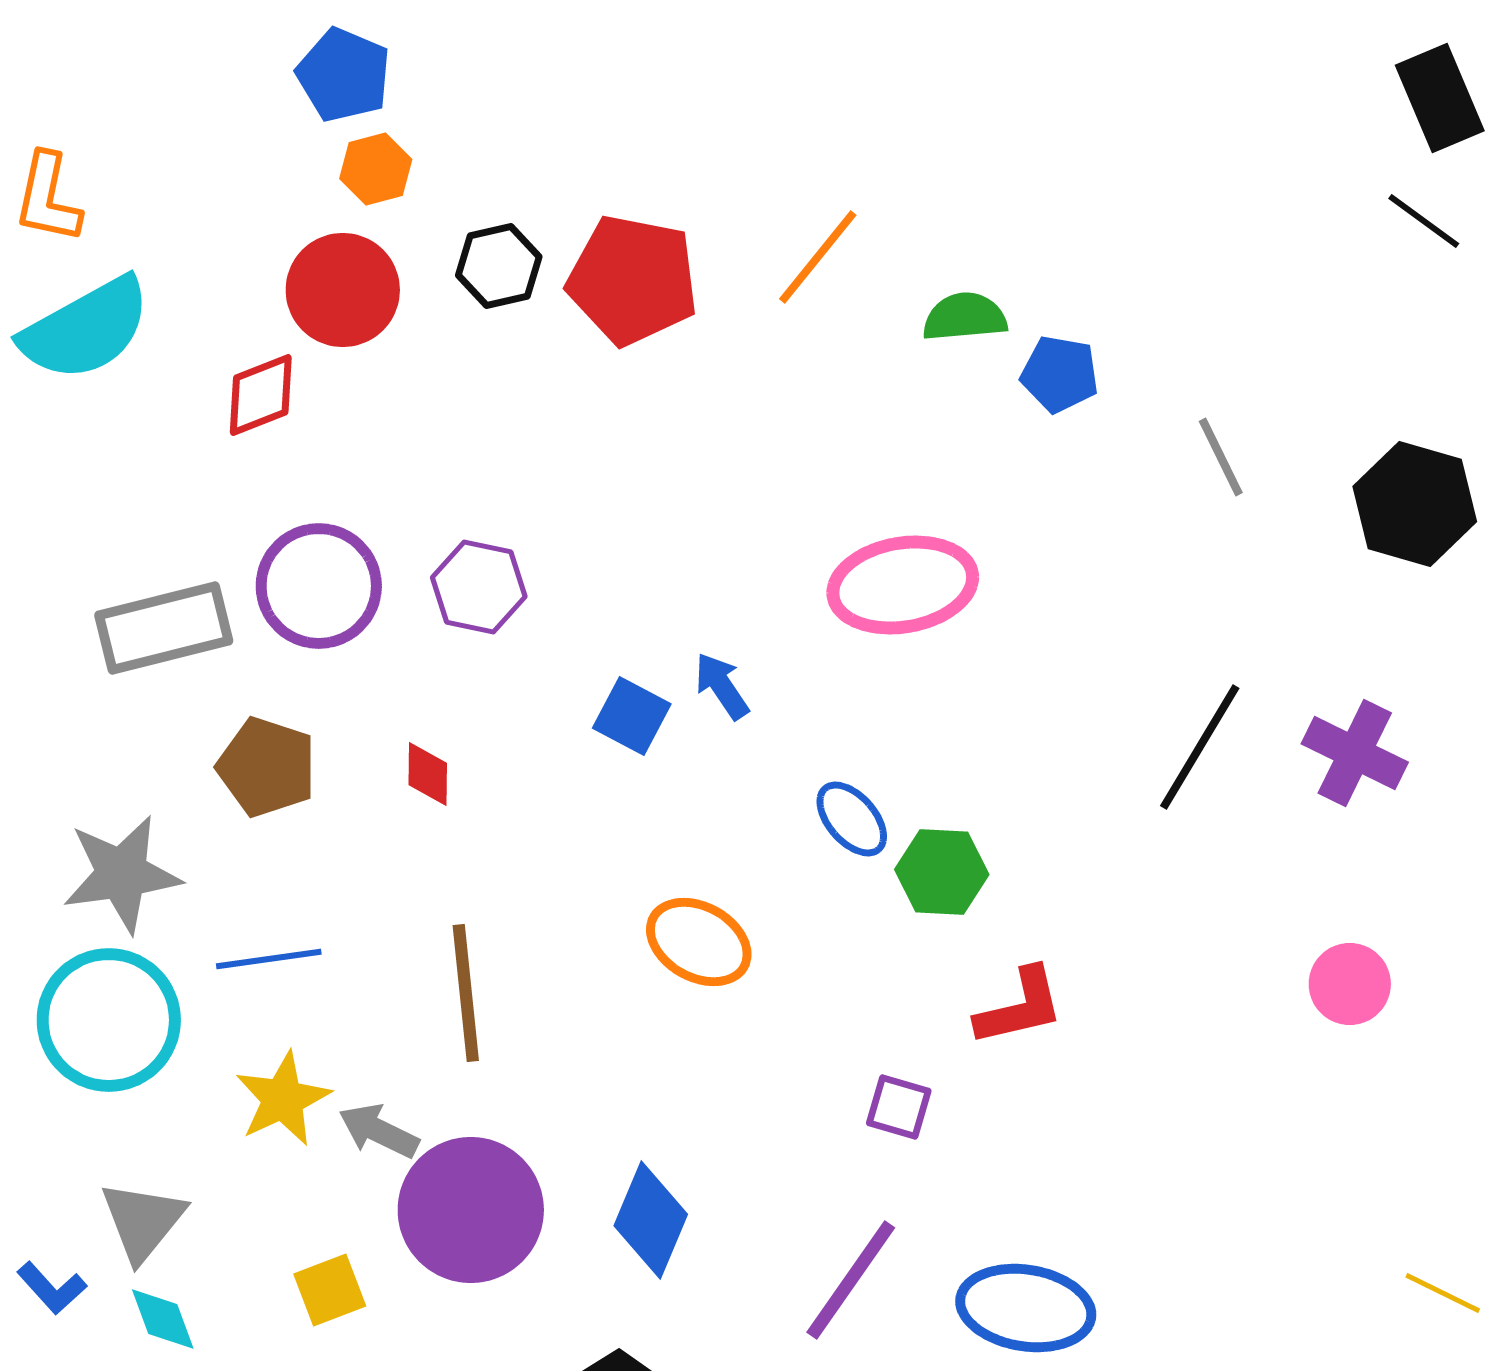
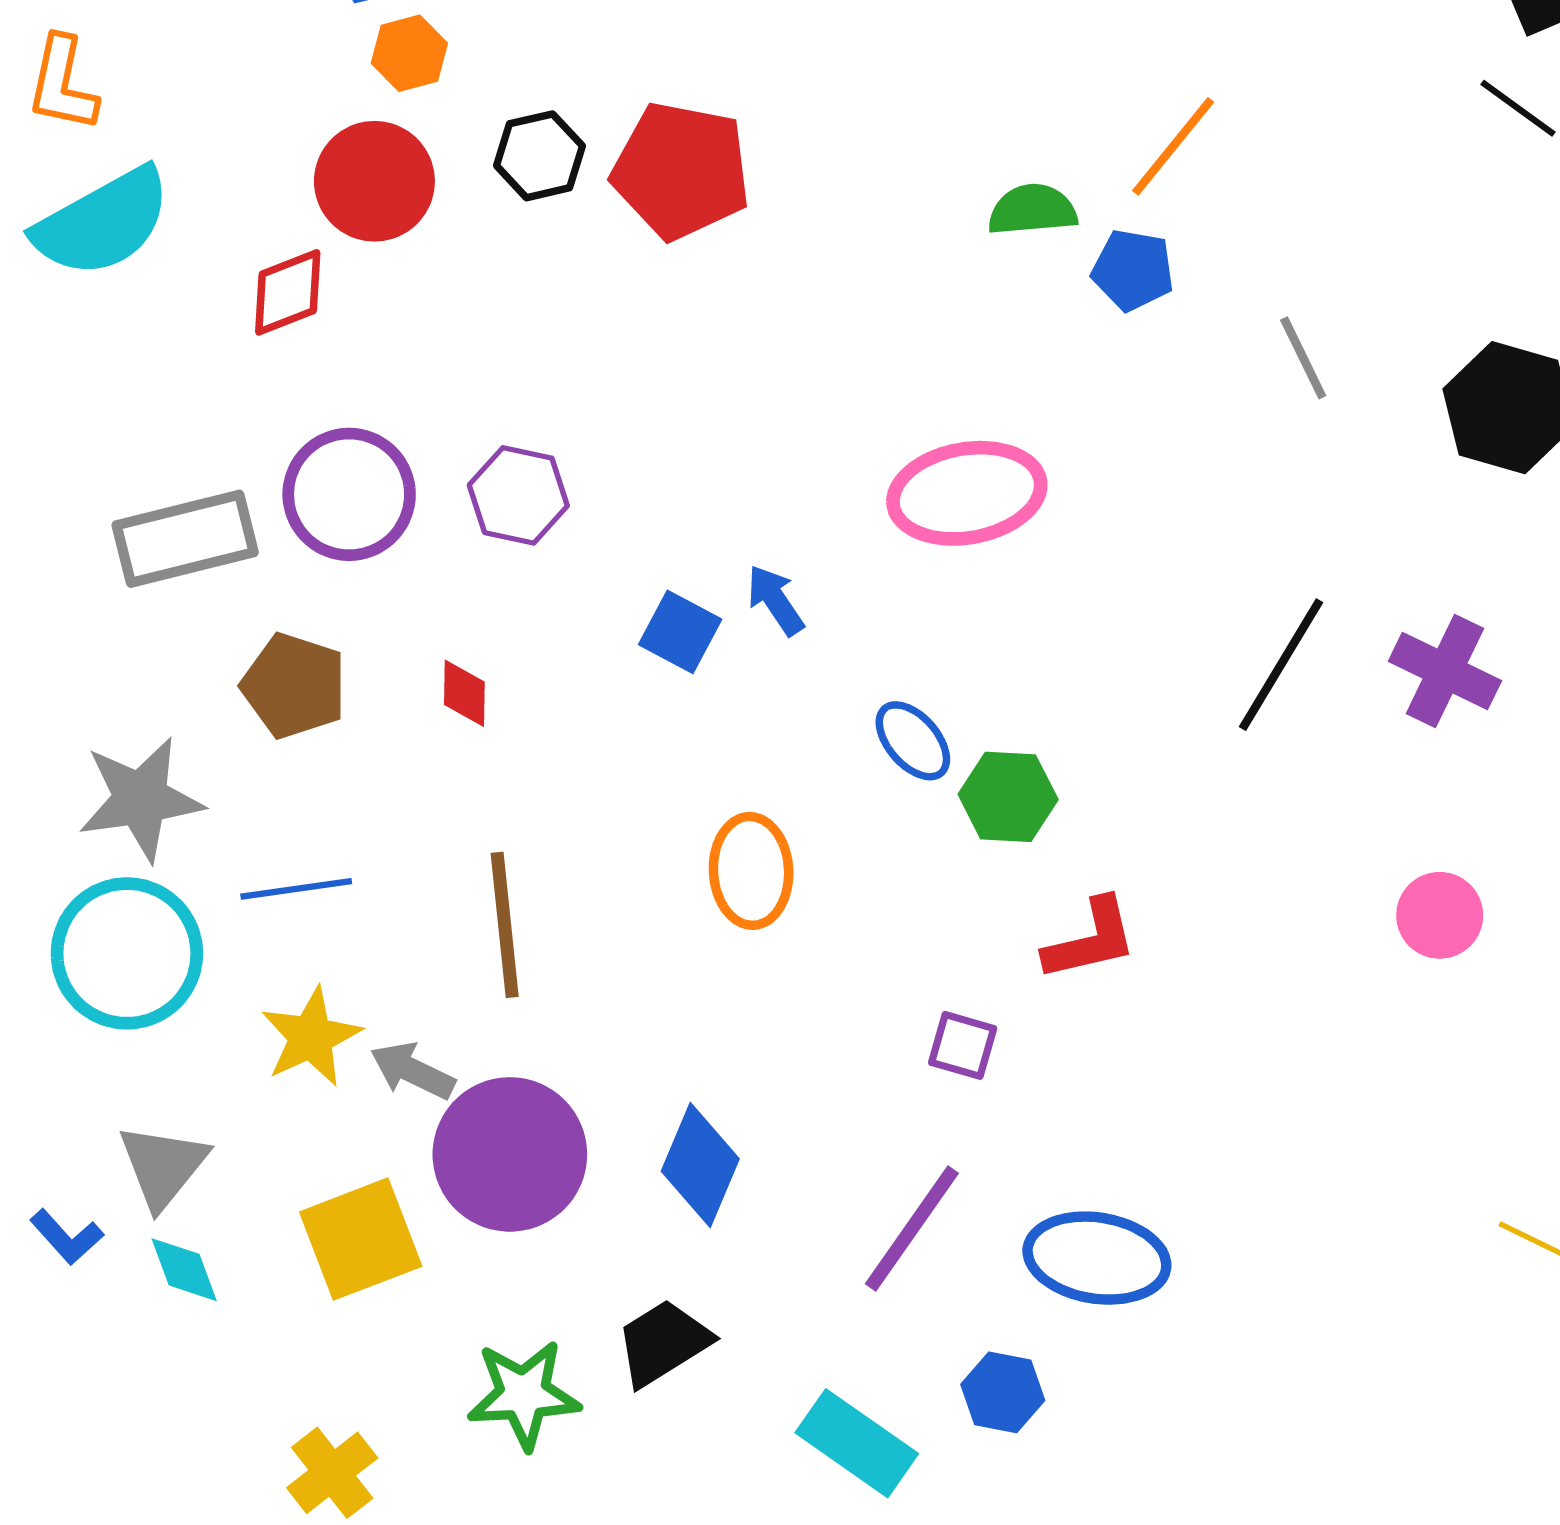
orange line: (818, 257) -> (1173, 146), moved
orange ellipse: (699, 942) -> (751, 871), turned 58
yellow square: (330, 1290) -> (361, 1239), size x1.6

